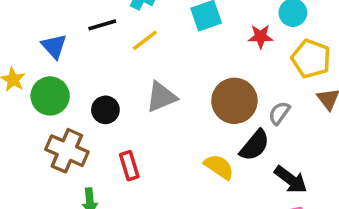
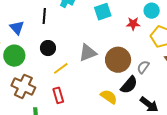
black line: (102, 25) -> (44, 16), turned -70
yellow line: (145, 40) -> (61, 68), moved
gray triangle: (161, 97) -> (88, 53), moved
black circle: (105, 110) -> (48, 48), moved

